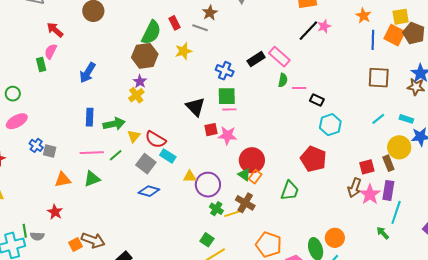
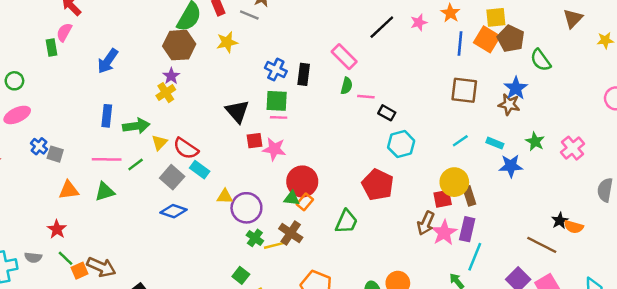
pink star: (324, 26) -> (419, 22), moved
black rectangle: (256, 59) -> (304, 74), moved, turned -54
yellow circle: (399, 147) -> (454, 182), moved
green triangle: (244, 174) -> (292, 198), turned -32
green line: (25, 231) -> (65, 258), moved, turned -40

